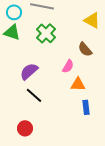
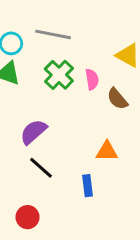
pink semicircle: (68, 66) -> (92, 79), moved, turned -40
blue rectangle: (86, 107) -> (87, 186), moved

